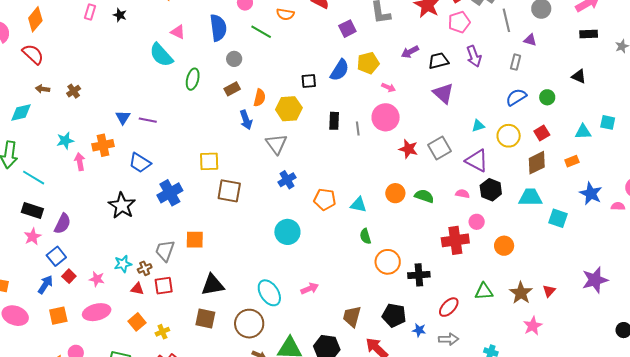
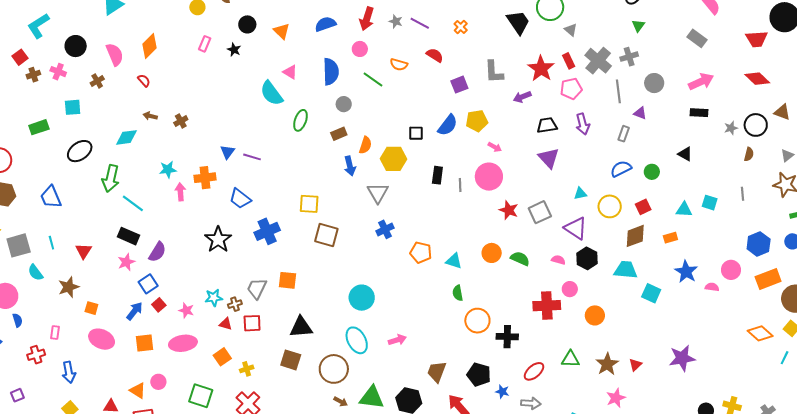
purple arrow: (410, 52) -> (522, 97), moved
red semicircle: (33, 54) -> (144, 81), size x0.6
cyan circle: (287, 232) -> (362, 298), moved

